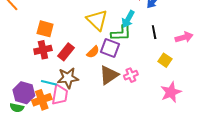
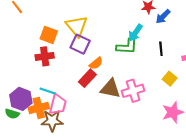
yellow triangle: (97, 20) -> (77, 26), moved
purple square: (110, 48) -> (80, 44), moved
red rectangle: (66, 52) -> (87, 78), moved
brown triangle: (109, 75) -> (110, 89), turned 40
pink cross: (131, 75) -> (133, 91), size x1.5
brown star: (68, 78) -> (52, 121), moved

